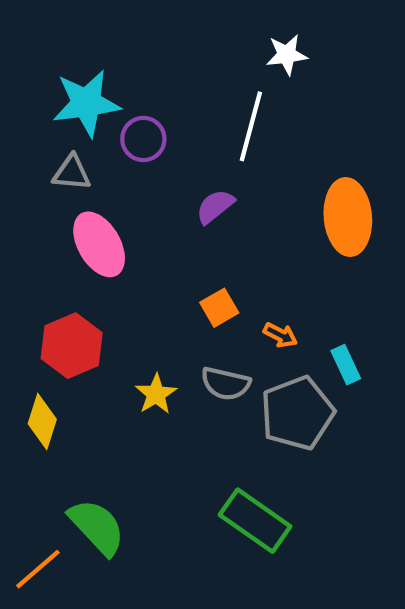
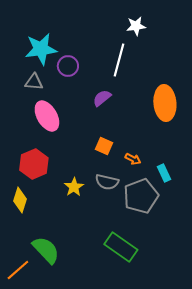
orange square: (219, 308) -> (104, 146), turned -36

